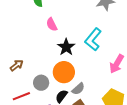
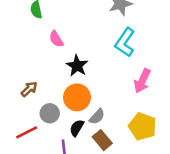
cyan L-shape: (93, 39) -> (125, 42), moved
brown arrow: (17, 65) -> (29, 89), moved

